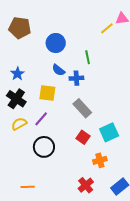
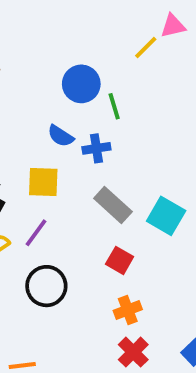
blue circle: (56, 43) -> (81, 84), moved
cyan square: (109, 132) -> (166, 216), moved, turned -30
orange cross: (100, 160) -> (128, 310), moved

